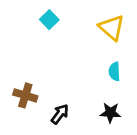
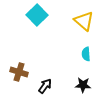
cyan square: (49, 20) -> (37, 15), size x1.5

